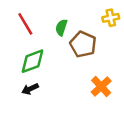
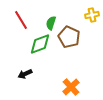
green diamond: (32, 61) -> (40, 44), moved
orange cross: (101, 86) -> (71, 87), moved

